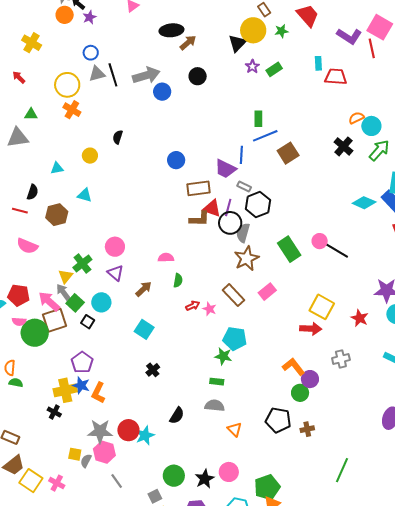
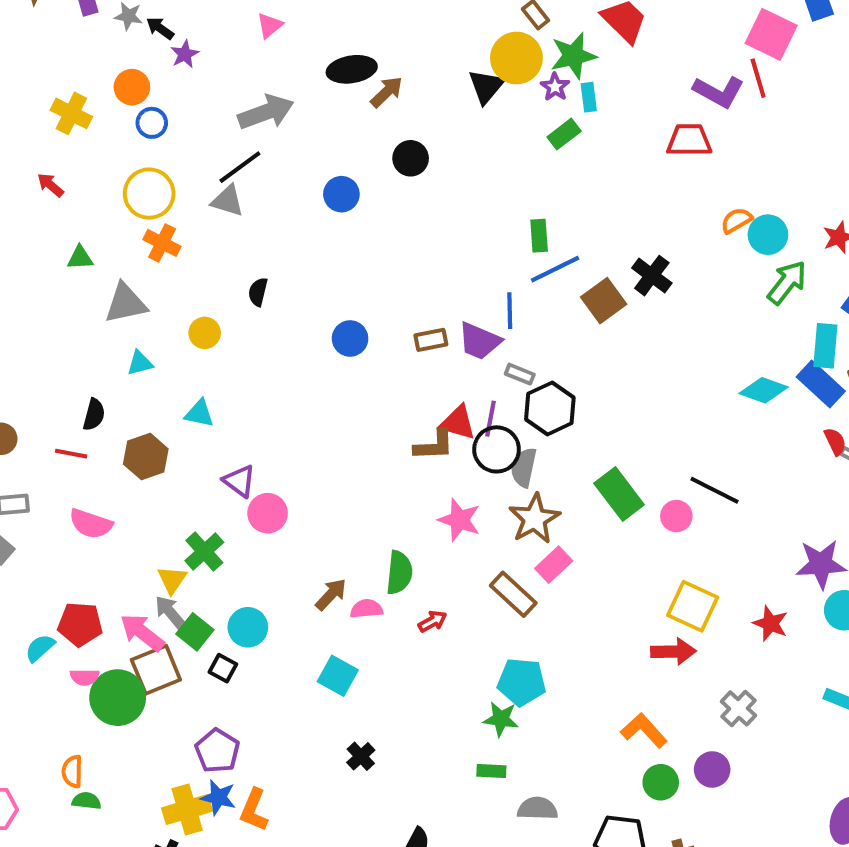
orange circle: (65, 15) -> (132, 87), moved
green star: (281, 31) -> (573, 56), size x1.6
purple L-shape: (349, 36) -> (719, 92), moved
blue circle: (91, 53) -> (152, 123), moved
cyan rectangle: (318, 63) -> (589, 97), moved
purple star: (252, 66) -> (555, 87), moved
gray triangle: (97, 74) -> (228, 201), moved, turned 36
black line: (113, 75) -> (240, 167), turned 75
gray arrow: (146, 75) -> (266, 112), moved
gray triangle: (18, 138) -> (126, 303), moved
black cross: (343, 146) -> (652, 276), moved
blue circle: (176, 160) -> (350, 338), moved
brown rectangle: (199, 188) -> (431, 340), moved, size x0.7
pink circle: (320, 241) -> (676, 516), moved
pink semicircle: (166, 258) -> (366, 609), moved
purple triangle: (115, 273) -> (239, 481), moved
green semicircle: (178, 280) -> (399, 573), size x1.5
pink rectangle: (267, 292) -> (554, 565), moved
pink star: (209, 309) -> (459, 520), moved, size x1.5
gray cross: (341, 359) -> (738, 708), turned -30
purple circle: (310, 379) -> (712, 769), moved
gray semicircle: (215, 405) -> (537, 808), moved

